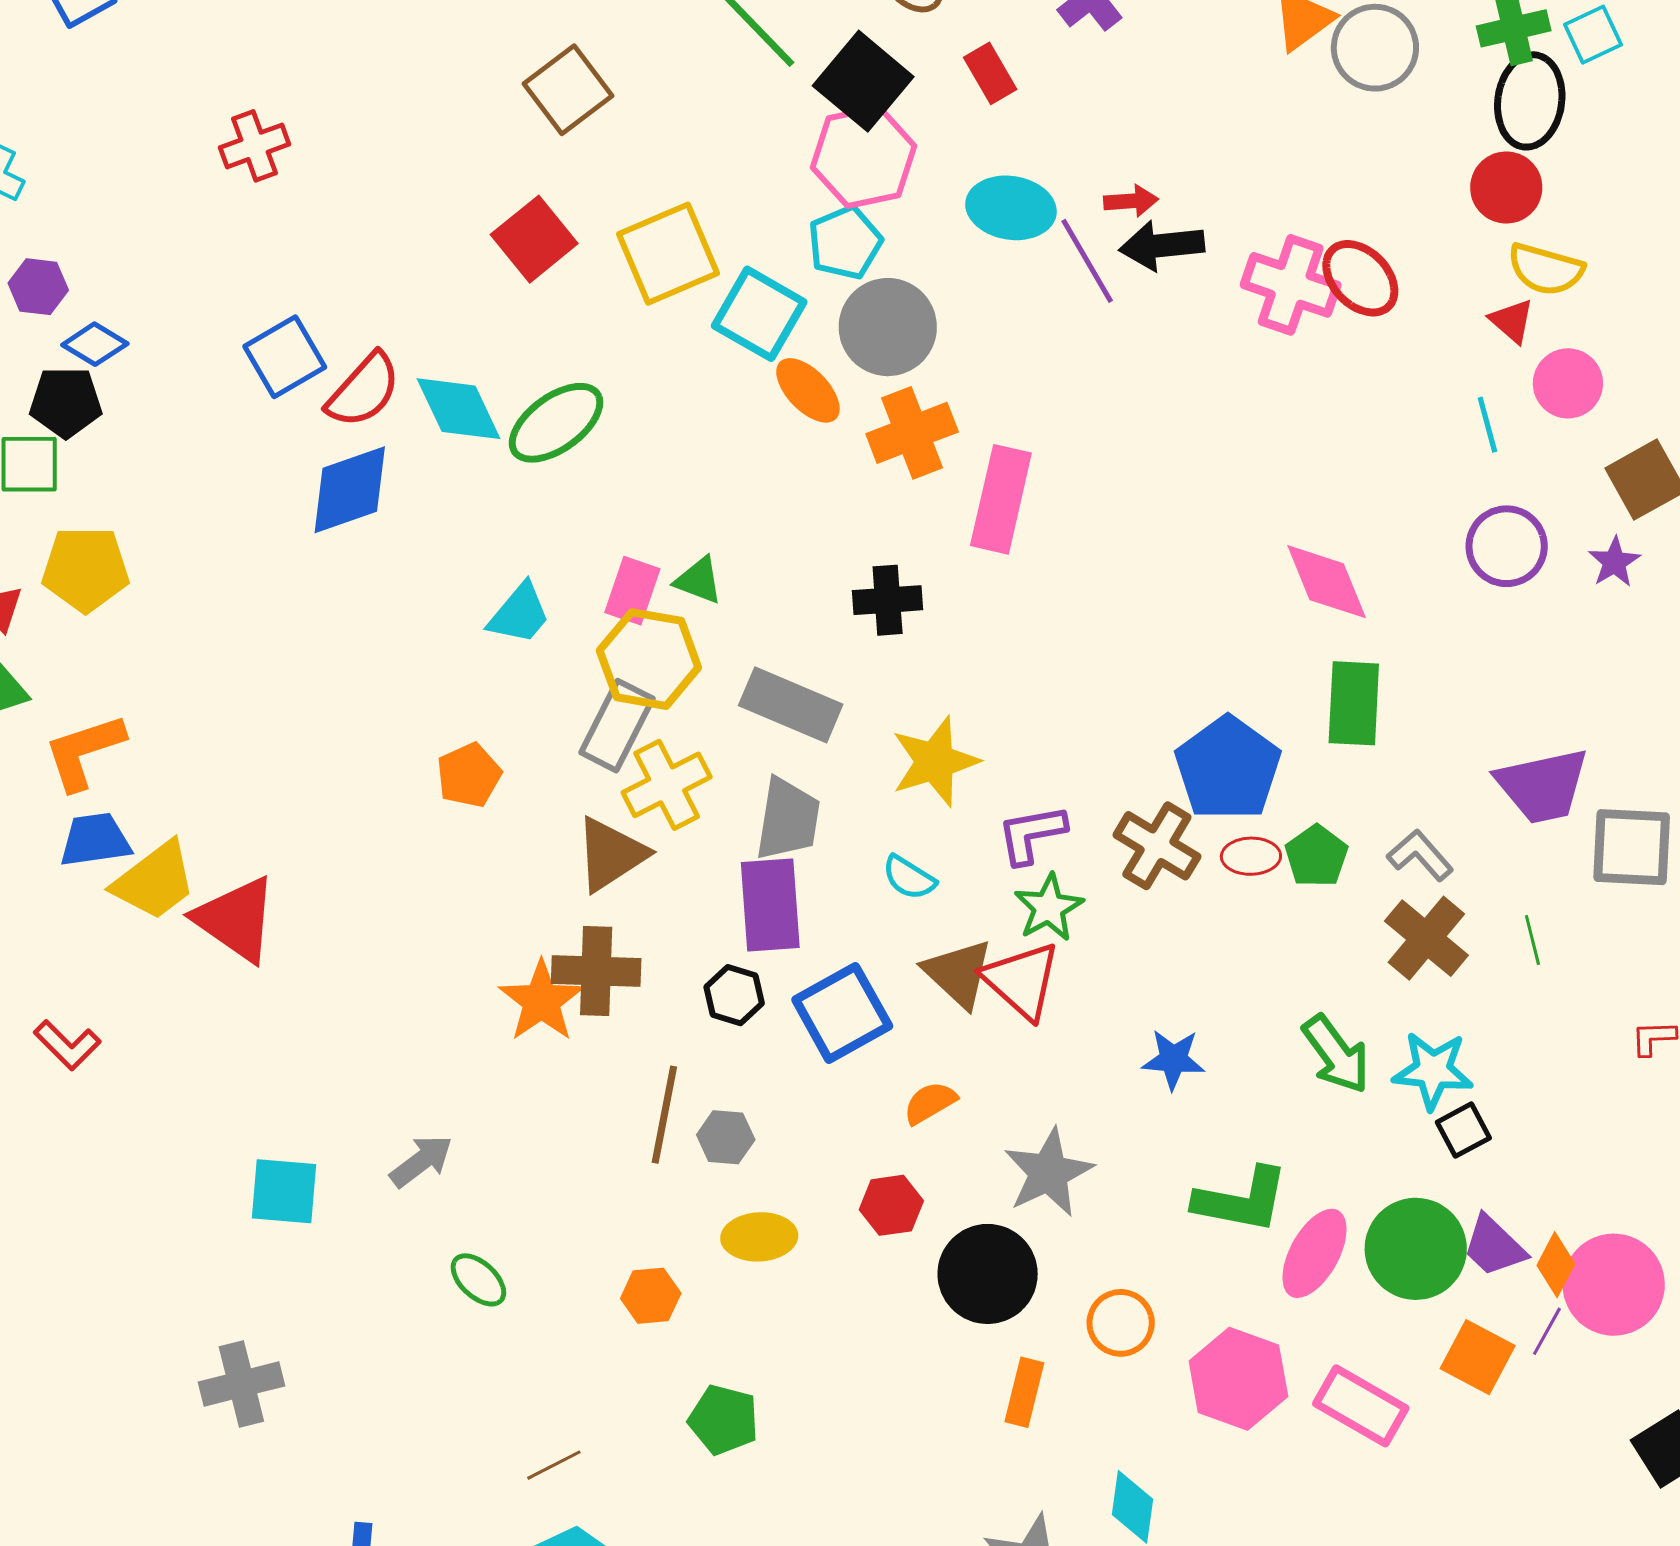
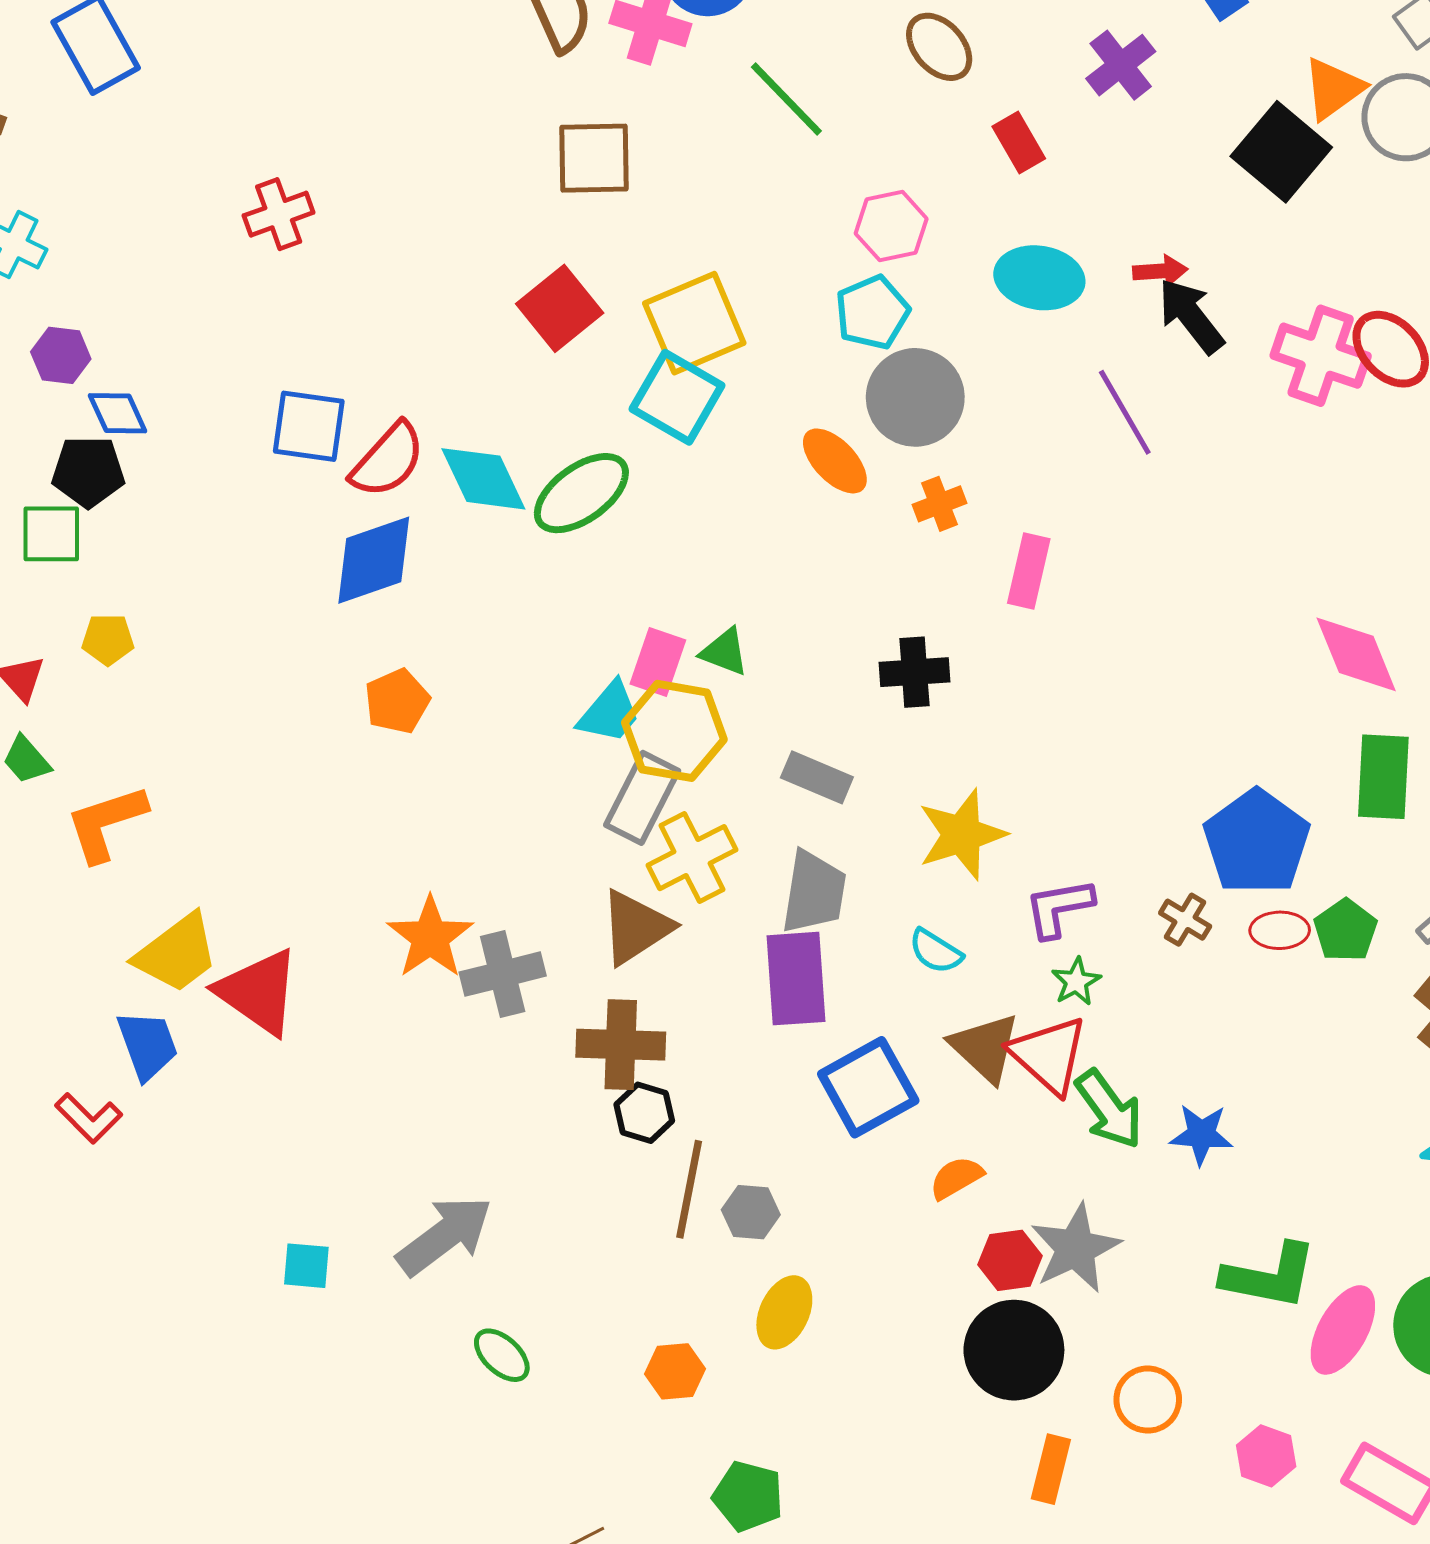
black square: (863, 81) -> (1281, 152), moved
brown square: (568, 90) -> (594, 158), turned 36
pink hexagon: (864, 157) -> (891, 226), size x0.7
black arrow: (1162, 246) -> (1191, 316), turned 58
purple line: (1087, 261) -> (1125, 412), moved
cyan square: (759, 314) -> (677, 397), moved
blue diamond: (95, 344) -> (118, 413), turned 34
blue square: (285, 357) -> (309, 426), turned 38
orange cross: (912, 433) -> (939, 504), size x0.6
pink rectangle: (1001, 499) -> (1029, 571), size x0.7
yellow pentagon: (86, 569) -> (108, 639), size x0.6
cyan trapezoid: (519, 614) -> (609, 713), moved
gray rectangle: (791, 705) -> (817, 777), size x0.7
orange pentagon: (469, 775) -> (397, 701), moved
blue trapezoid: (95, 840) -> (148, 1045), moved, turned 78
brown cross: (1157, 846) -> (1185, 920), size x0.6
green star: (1049, 908) -> (1076, 982), size x0.7
black hexagon: (734, 995) -> (644, 1113), moved
orange star: (541, 1001) -> (430, 937), moved
green arrow: (1336, 1054) -> (1109, 1109), moved
gray arrow: (421, 1161) -> (445, 1236), size x1.5
cyan square: (284, 1191) -> (306, 1266), size x0.7
red hexagon: (891, 1205) -> (1010, 1260), moved
yellow ellipse: (759, 1237) -> (784, 1312), turned -62
pink hexagon: (1238, 1379) -> (1266, 1456), size x0.6
gray cross: (241, 1384) -> (503, 974), moved

